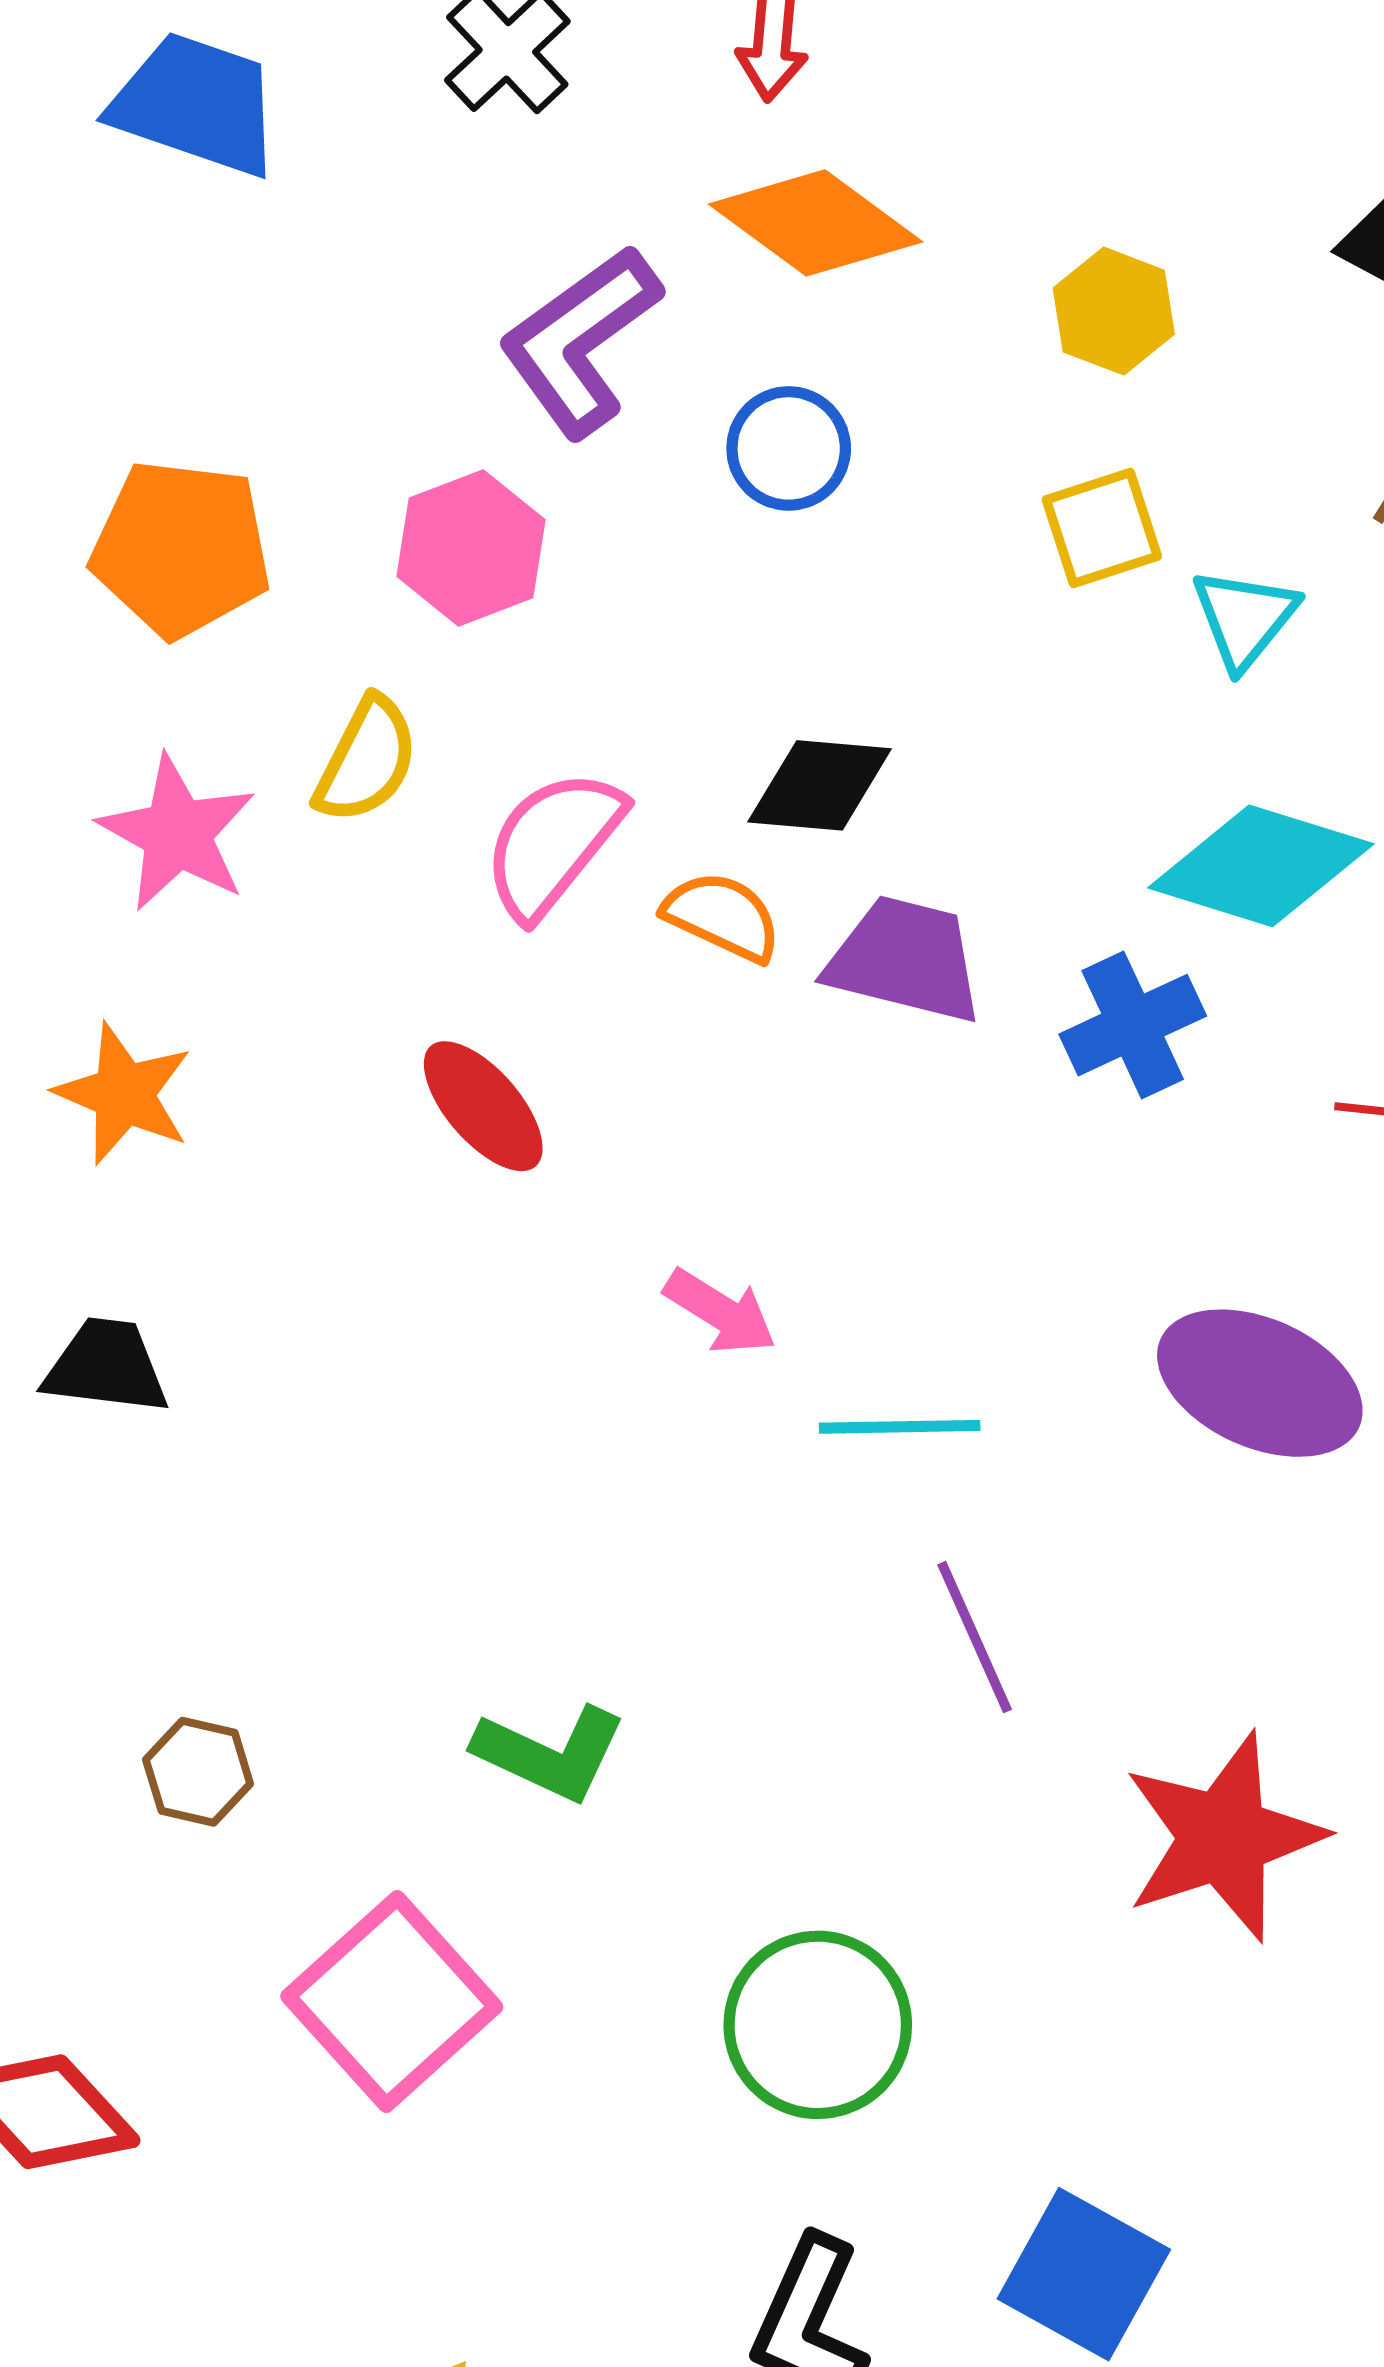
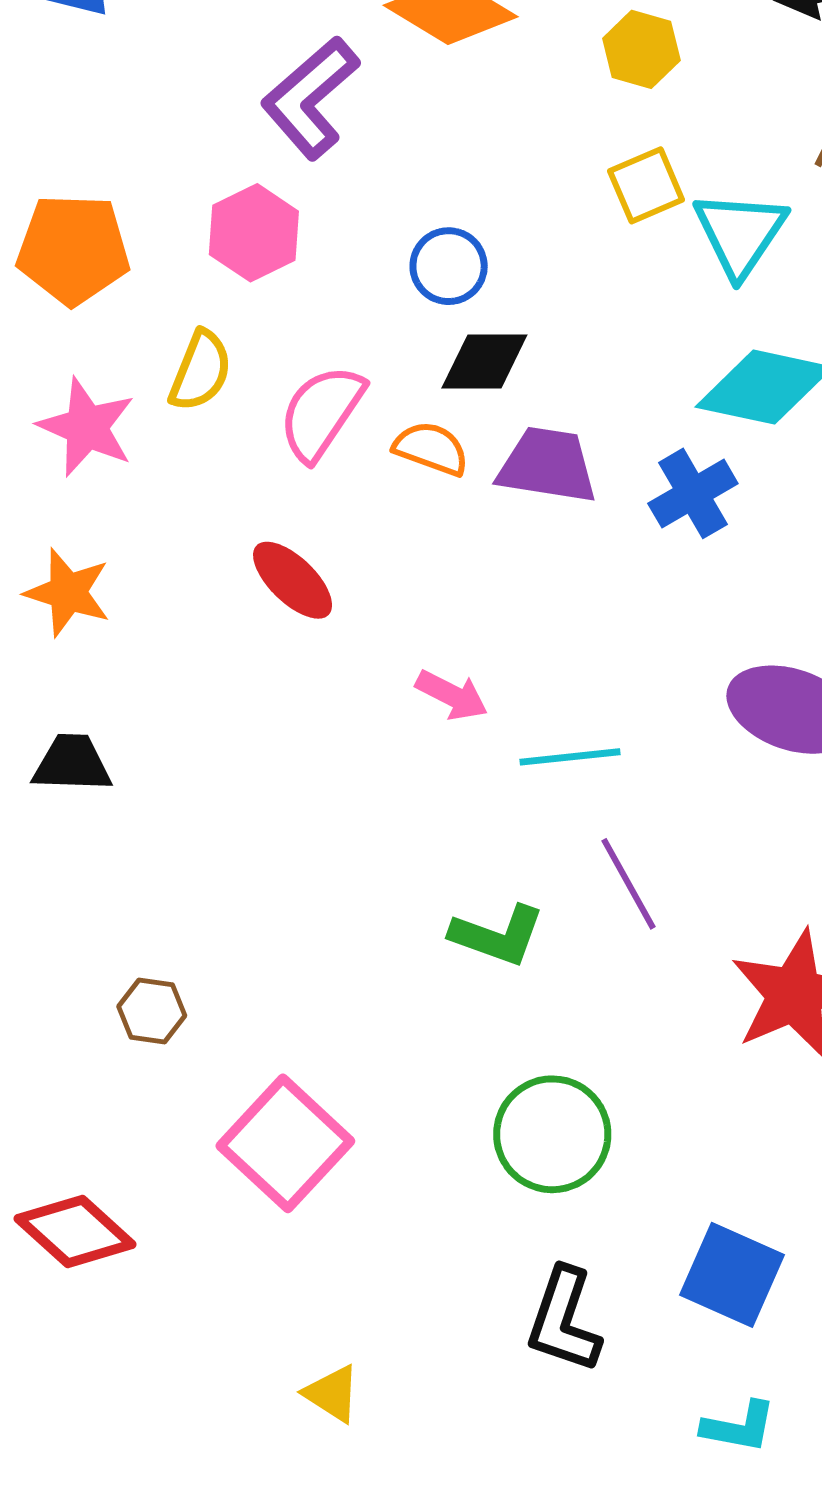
blue circle: (789, 448) -> (449, 266), moved
cyan triangle: (1244, 618) -> (740, 234), size x1.4
green L-shape: (550, 1753) -> (497, 935), moved

